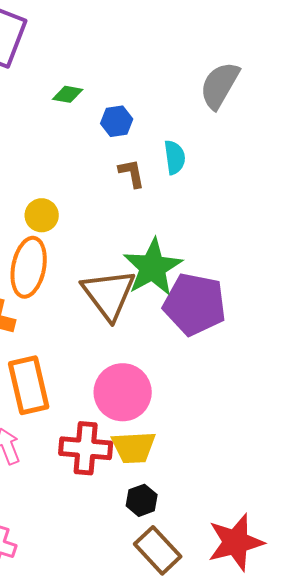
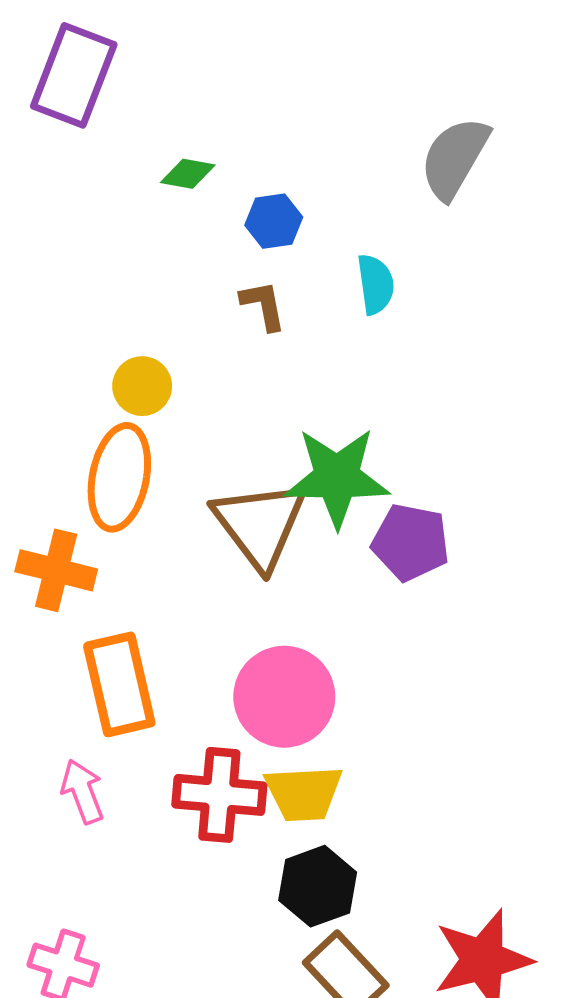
brown L-shape: (132, 173) -> (263, 305), moved
green star: (153, 267) -> (337, 477), turned 30
purple pentagon: (195, 304) -> (411, 542), size x0.7
black hexagon: (142, 500) -> (318, 886), size x1.4

